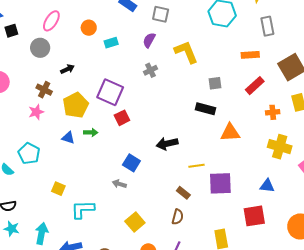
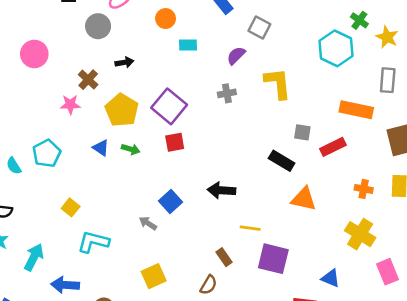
orange rectangle: (250, 55) -> (356, 110), size x1.4
red rectangle: (255, 86) -> (333, 147), moved
yellow pentagon: (76, 105) -> (122, 110), turned -30

